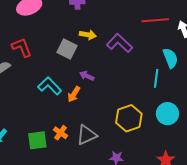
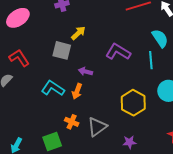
yellow arrow: (88, 35) -> (78, 33), turned -42
purple L-shape: (119, 43) -> (118, 52), moved
orange cross: (61, 133) -> (72, 122), moved

